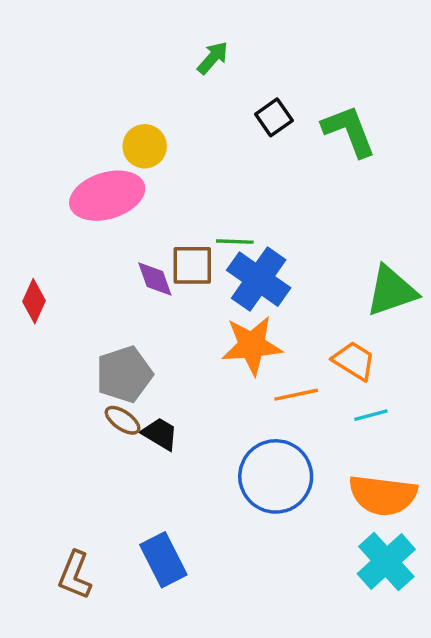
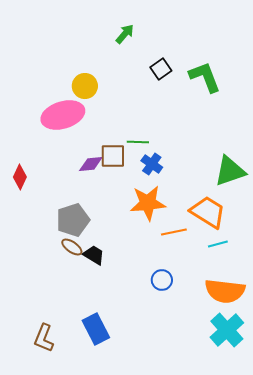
purple diamond: (155, 279) -> (91, 164), turned -75
blue cross: (259, 279) -> (152, 164), size x0.6
orange trapezoid: (354, 361) -> (208, 212), size x1.4
blue circle: (276, 476) -> (162, 280), size x0.5

